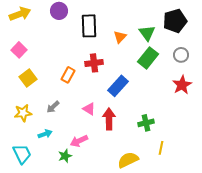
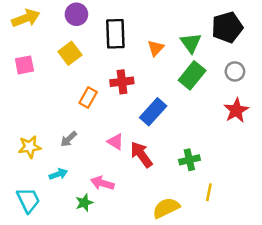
pink square: (19, 50) -> (24, 65), turned 35
yellow square: (28, 78) -> (70, 53), moved
red arrow: (109, 119) -> (141, 155), turned -35
pink arrow: (79, 141) -> (102, 183), turned 42

